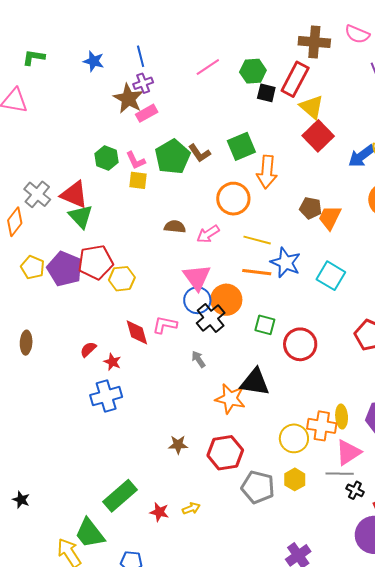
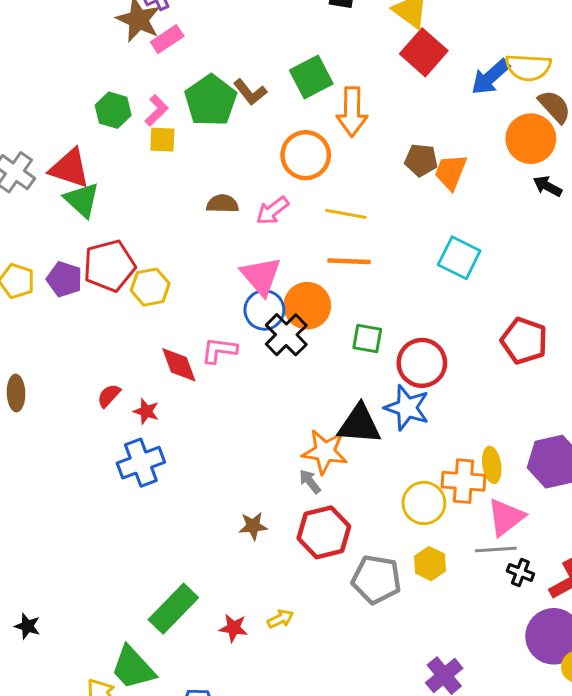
pink L-shape: (136, 160) -> (156, 110), turned -105
blue star: (286, 263) -> (407, 408), moved
purple pentagon: (65, 269) -> (64, 279), size x0.7
gray arrow: (198, 359) -> (310, 482), moved

